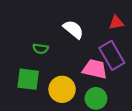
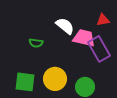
pink trapezoid: (95, 69) -> (84, 38), moved
green square: (28, 79) -> (25, 82), moved

